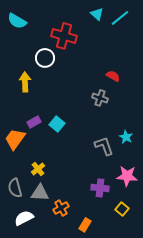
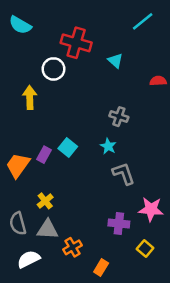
cyan triangle: (97, 14) -> (115, 61), moved
red semicircle: (113, 76) -> (158, 81), moved, turned -32
purple rectangle: (34, 122) -> (44, 155), moved, turned -32
cyan star: (126, 137) -> (108, 146), moved

